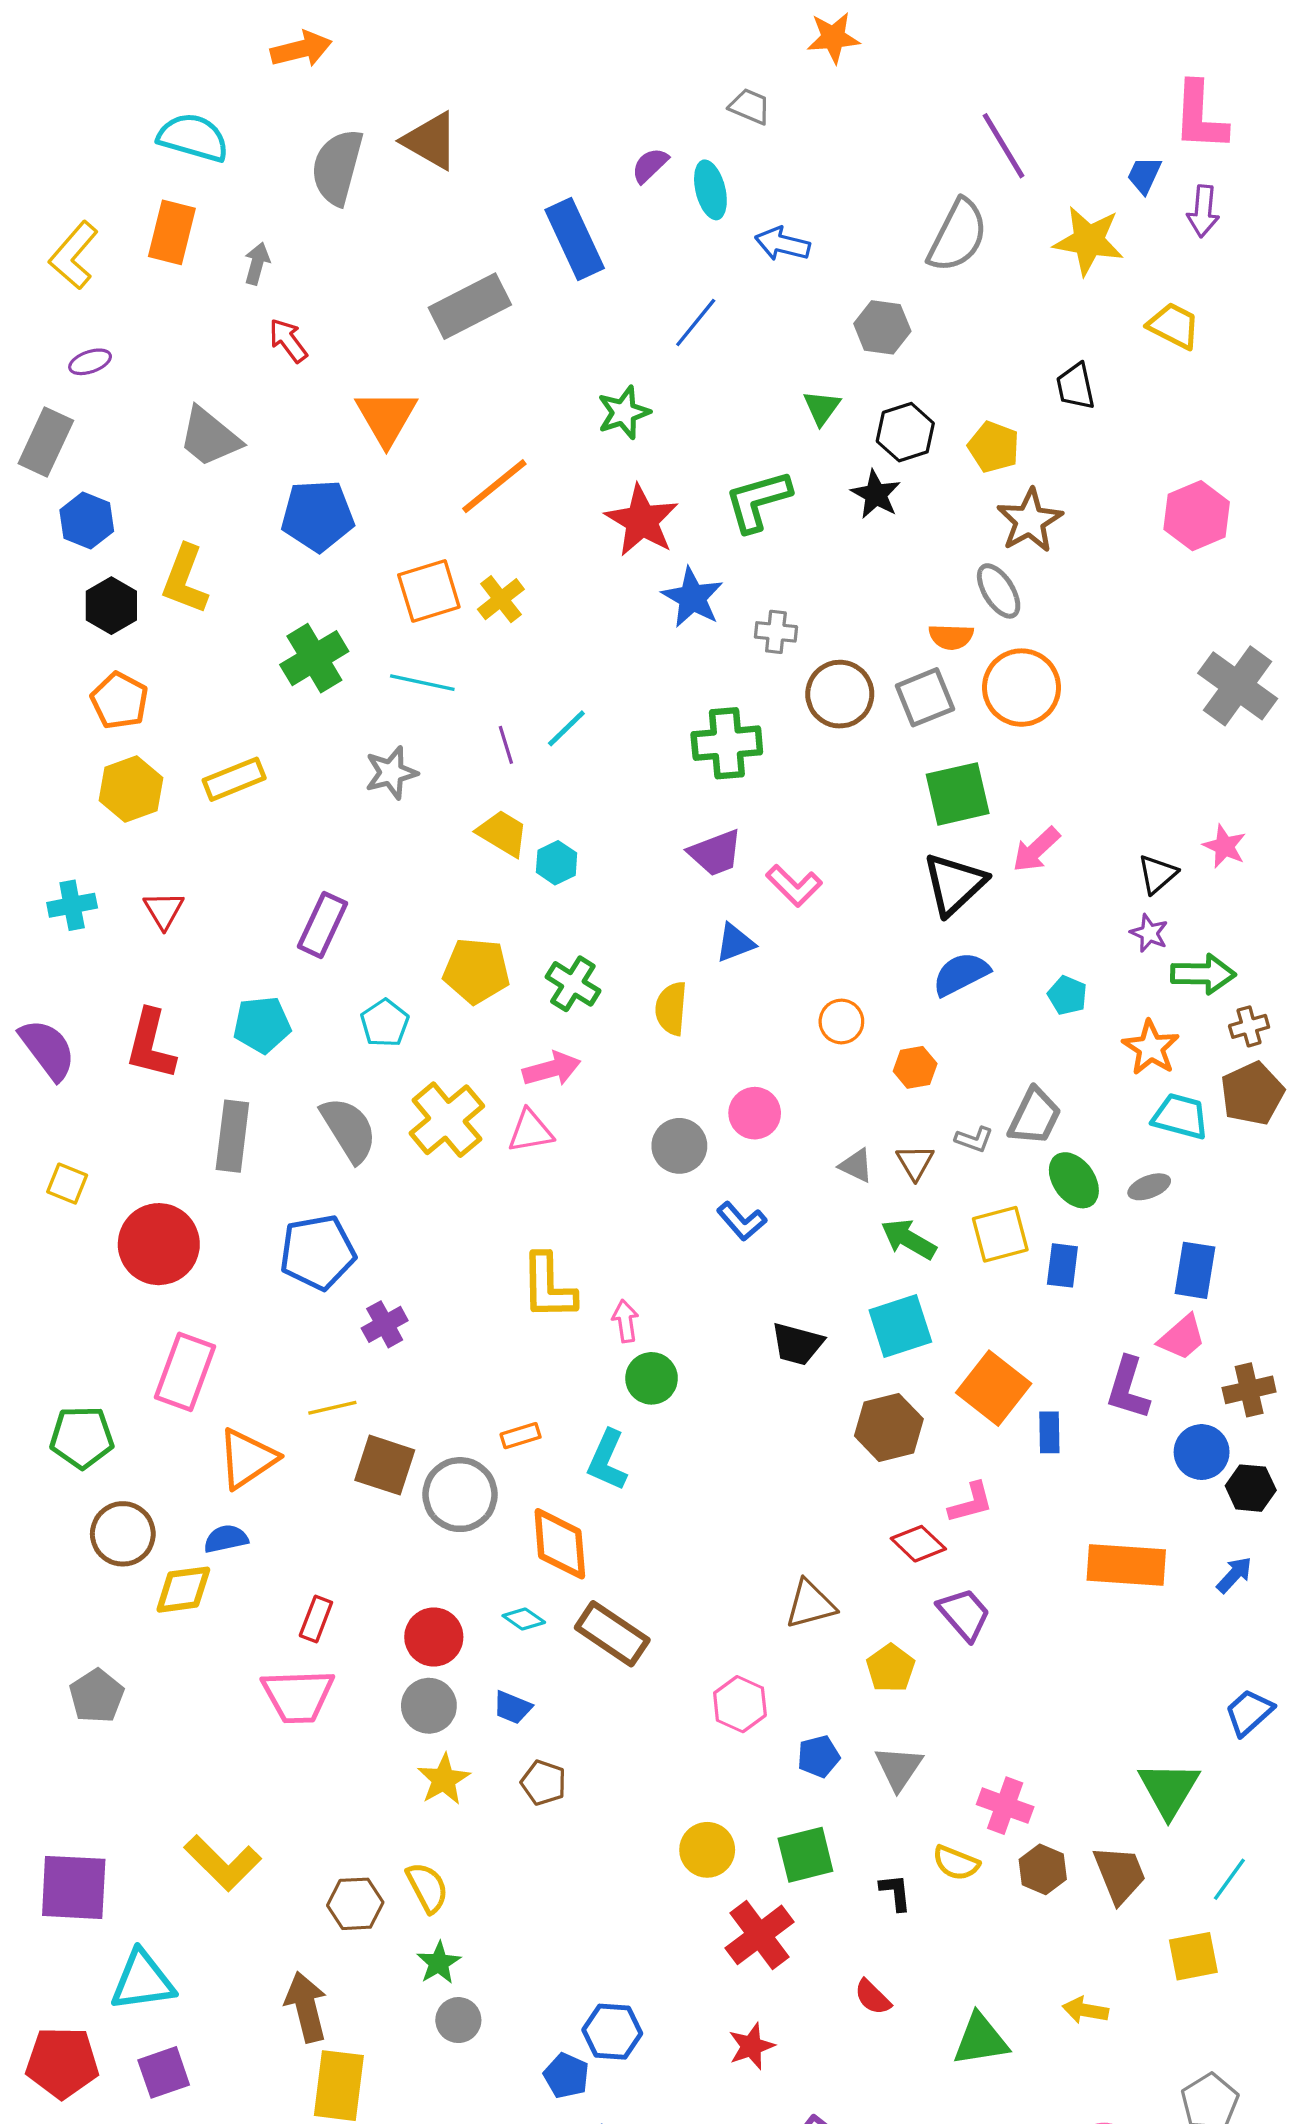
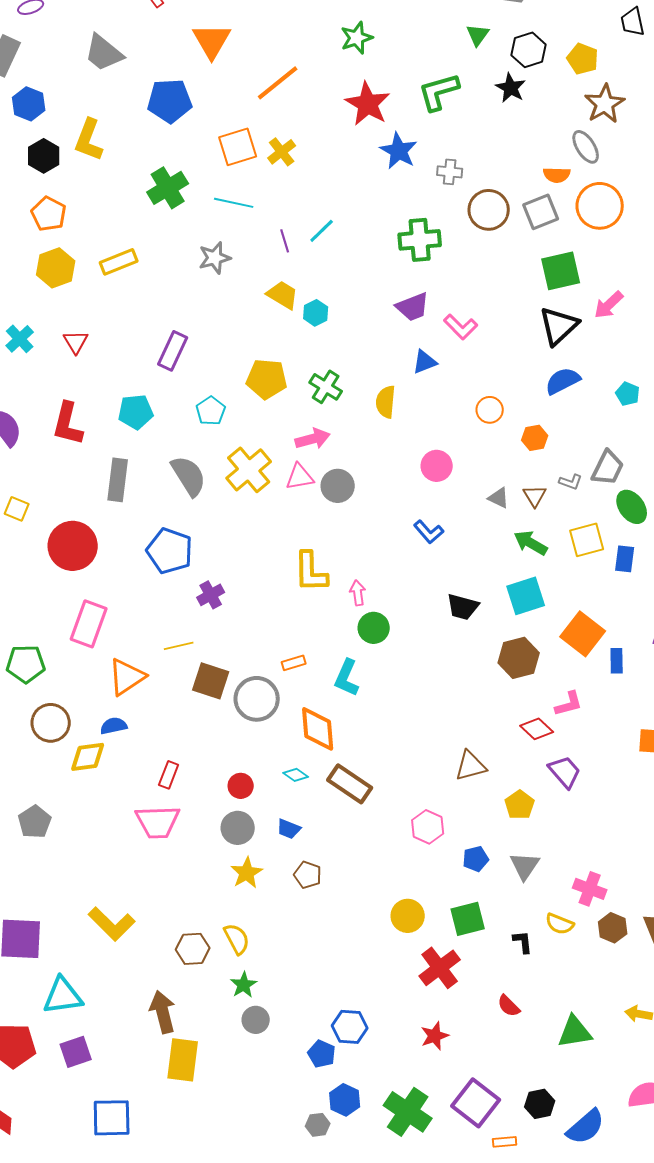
cyan cross: (72, 905) -> (20, 339), turned -32
gray circle: (679, 1146) -> (338, 486), moved
blue pentagon: (318, 1252) -> (170, 551), turned 30
red circle: (434, 1637) -> (241, 786), size x0.7

